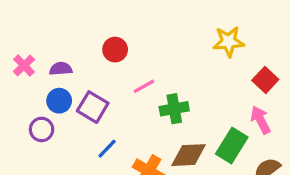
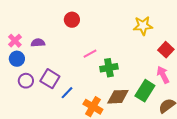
red circle: (115, 50) -> (72, 20), moved
blue circle: (59, 101) -> (17, 59), moved
purple square: (93, 107) -> (50, 79), moved

